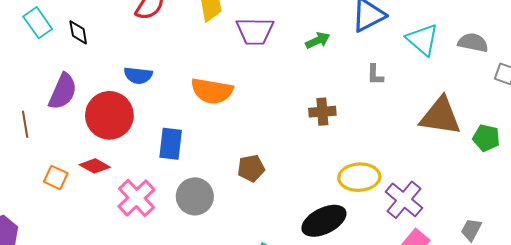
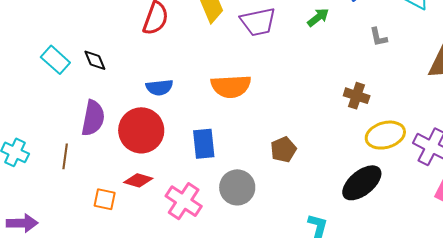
brown cross: (322, 112) -> (357, 96), moved, turned 35
brown line: (25, 124) -> (65, 156), turned 30

